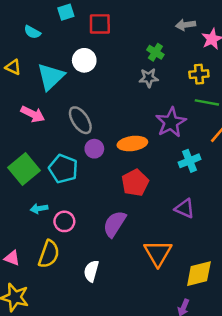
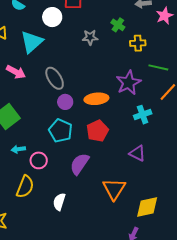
white circle: (84, 60) -> (52, 17), moved
yellow cross: (199, 74) -> (138, 43), moved
gray star: (149, 78) -> (90, 37), moved
cyan pentagon: (63, 169) -> (60, 131), moved

